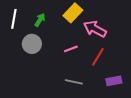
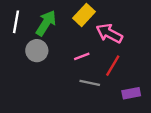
green arrow: (40, 20) -> (46, 23), size x1.6
gray line: (74, 82) -> (90, 83), moved

